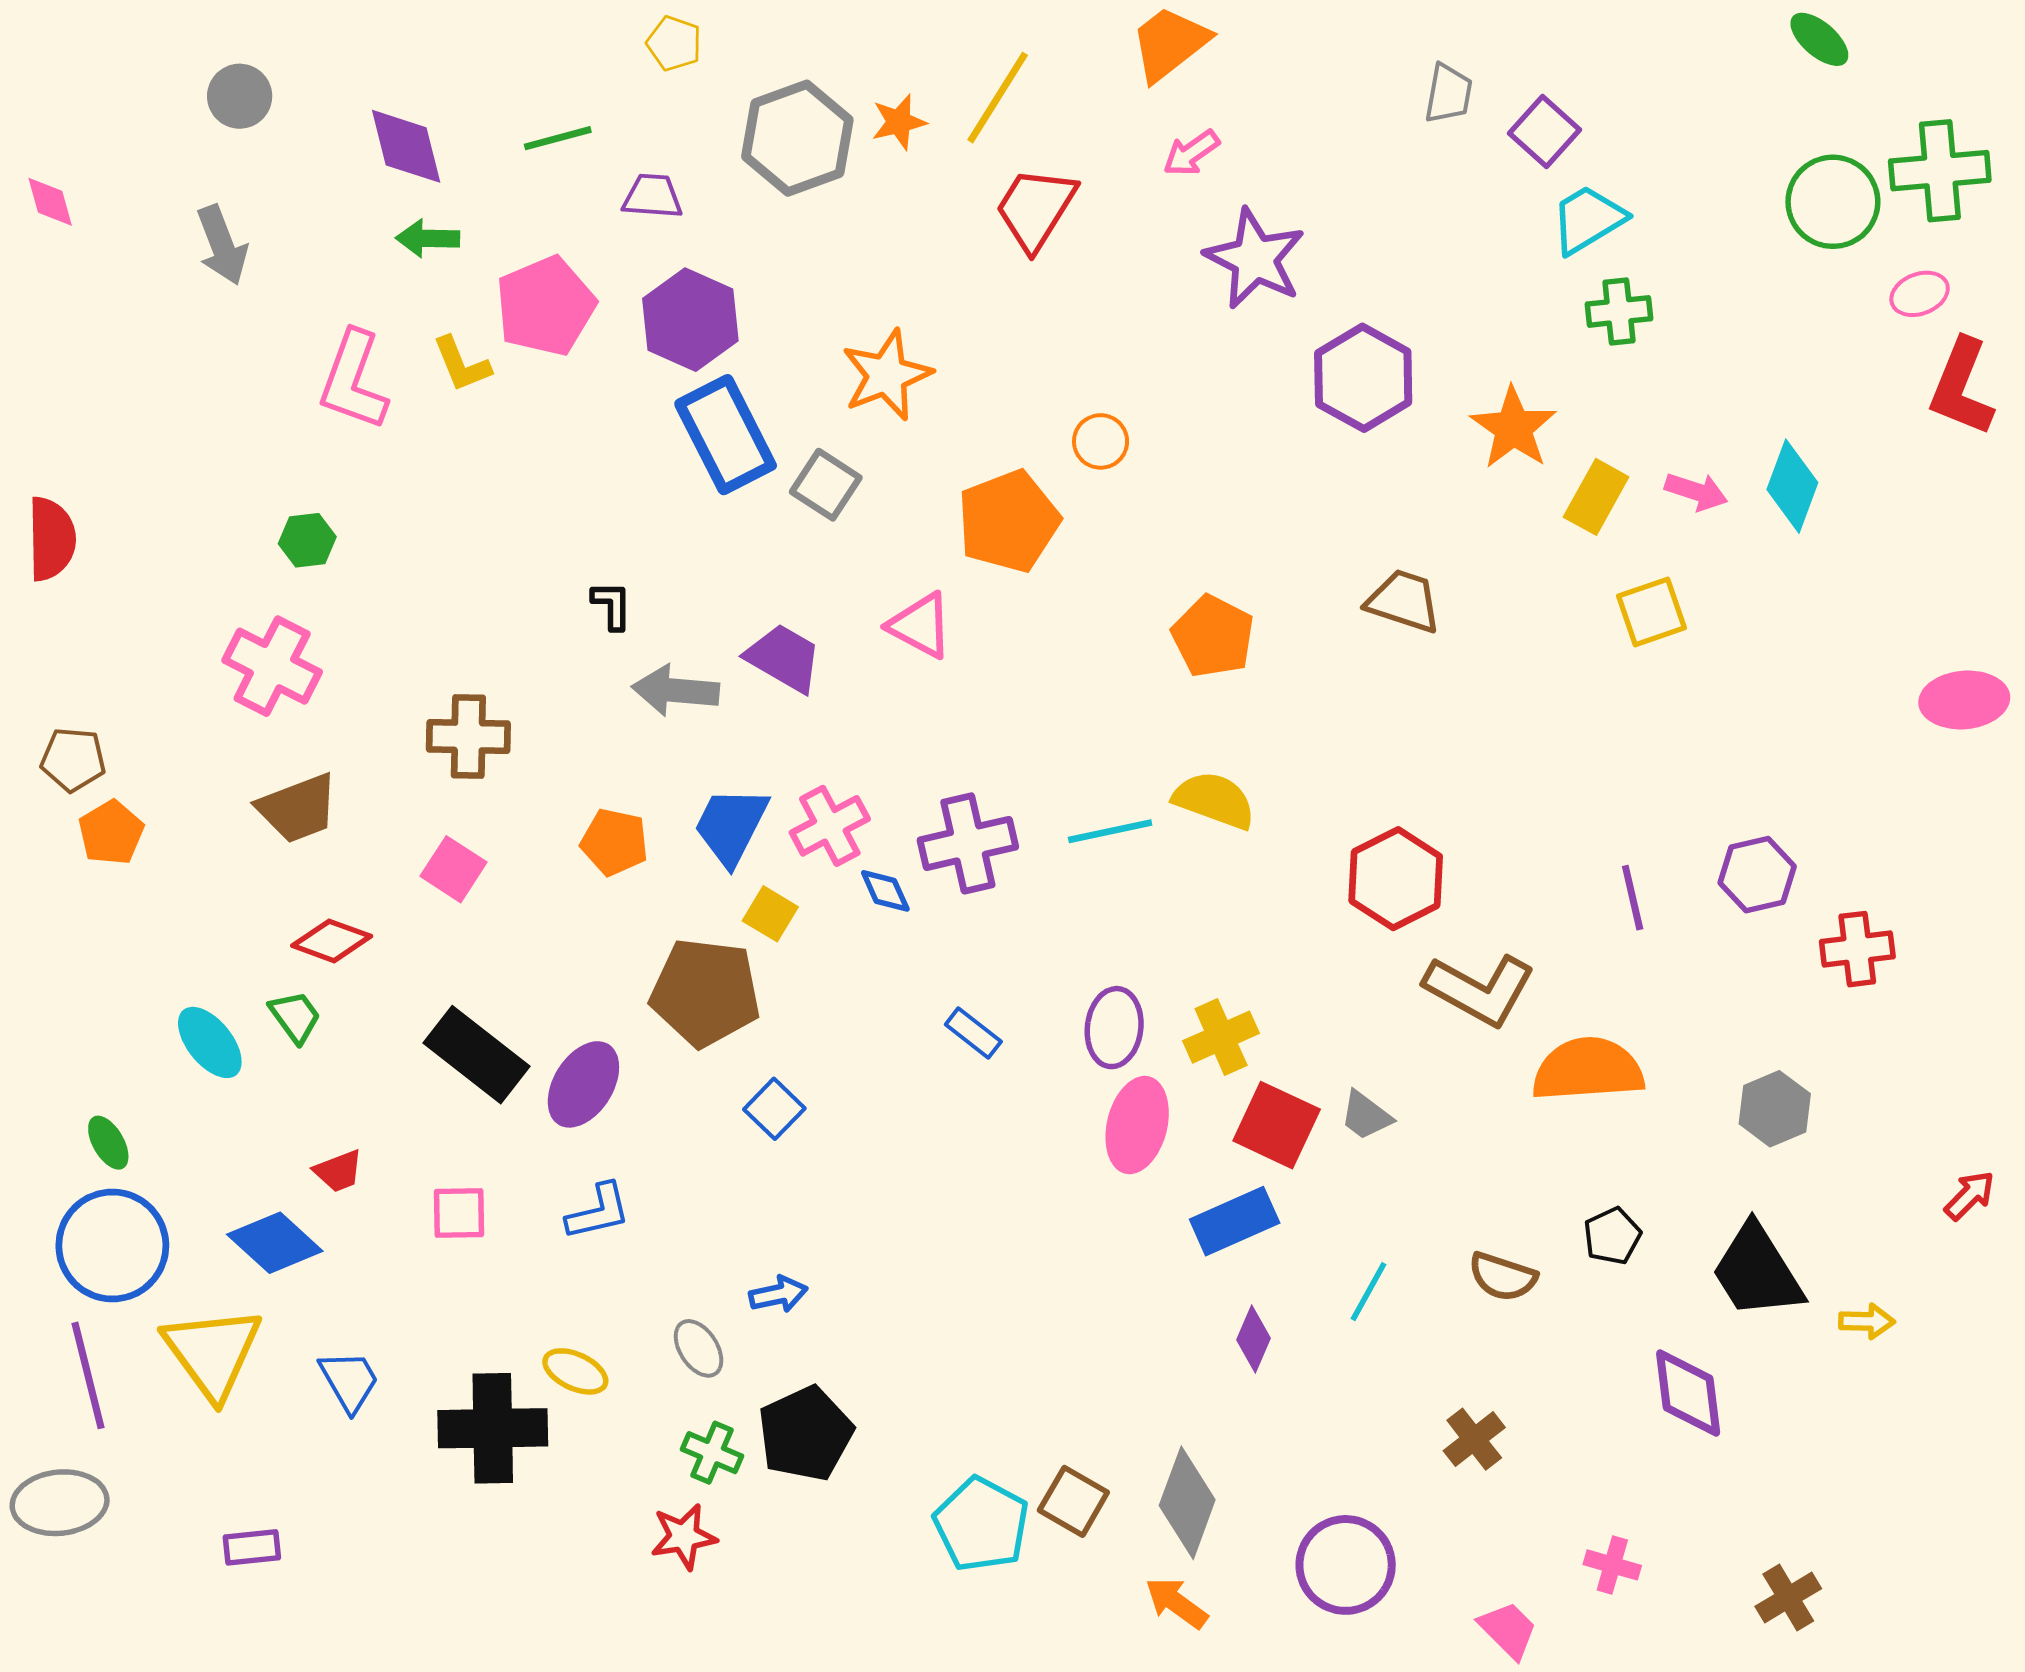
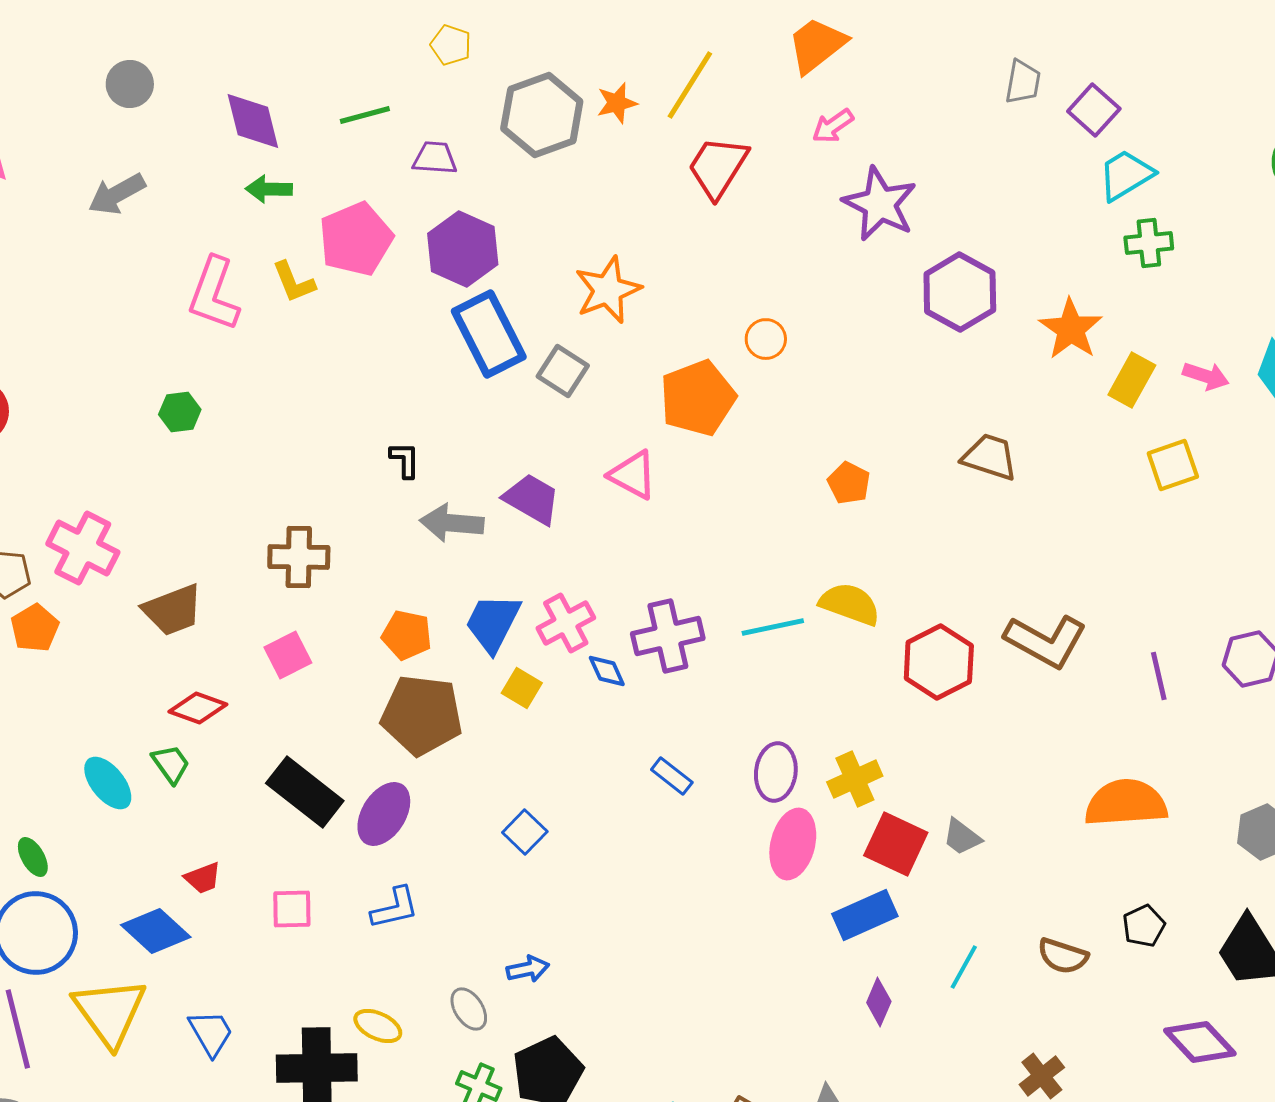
gray arrow: (222, 245) -> (117, 194), turned 82
orange pentagon: (1213, 636) -> (849, 483), size x0.7
pink cross: (272, 666) -> (83, 548), moved
pink square: (453, 869) -> (288, 655), turned 30
red hexagon: (1396, 879) -> (939, 662), moved
brown L-shape: (1480, 990) -> (1046, 641), moved
brown pentagon: (705, 992) -> (422, 715), moved
purple diamond: (1688, 1393) -> (1200, 1042), turned -36

